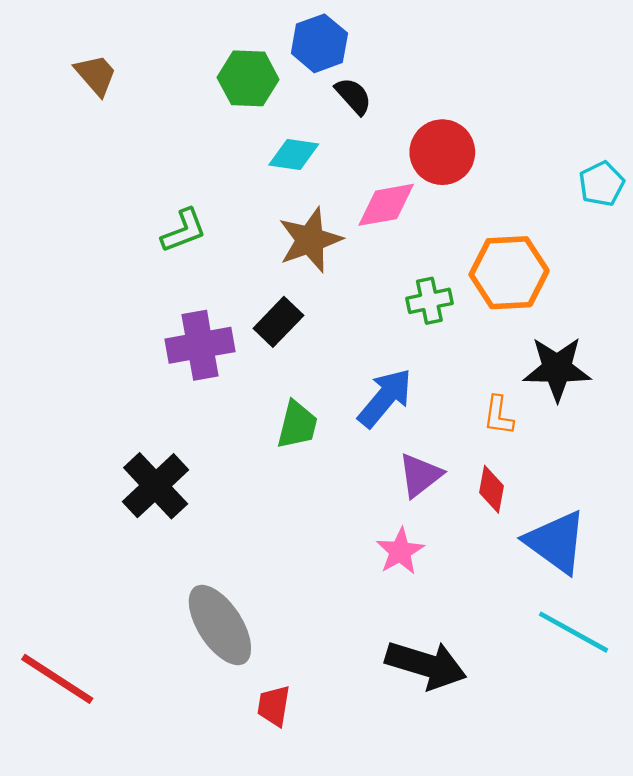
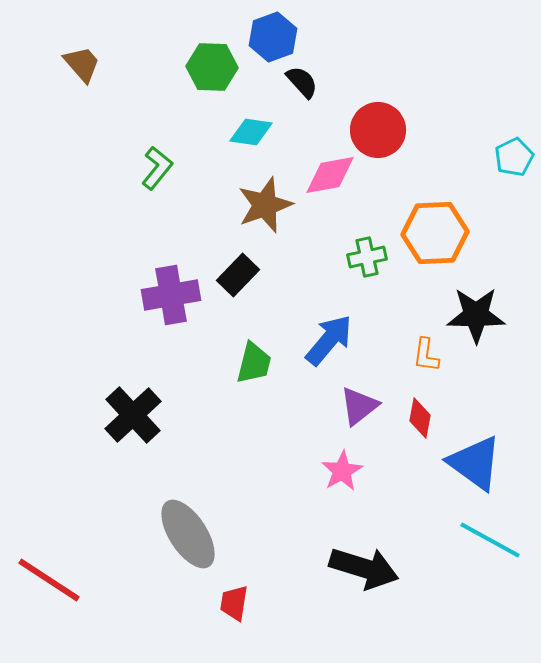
green L-shape: (184, 231) -> (157, 168), moved, turned -30

